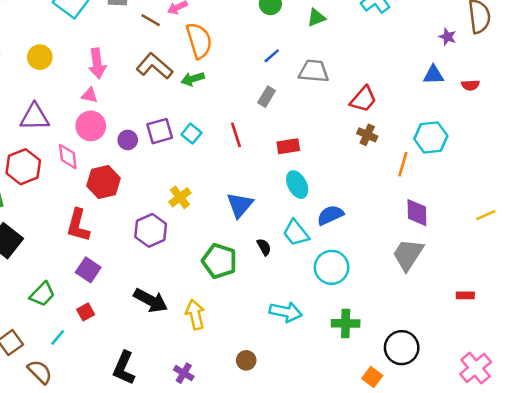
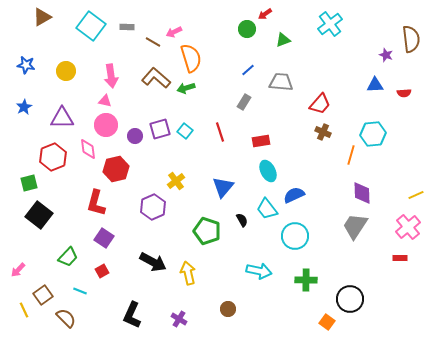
cyan line: (58, 337) -> (80, 291), turned 72
pink cross: (476, 368) -> (408, 227), moved

